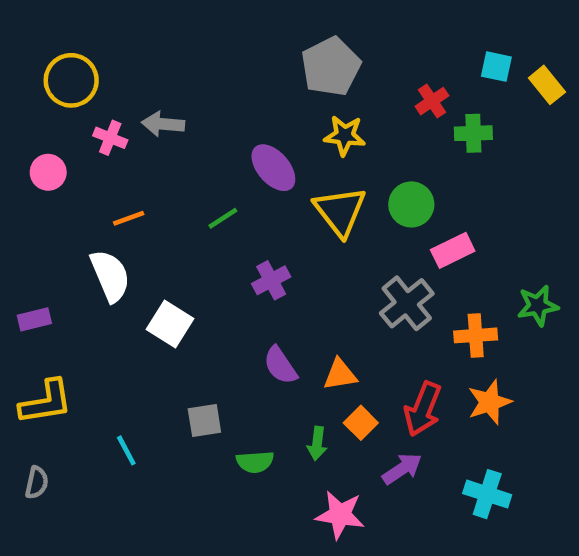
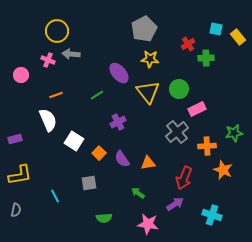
yellow circle: (71, 80) -> (57, 31), moved
orange star: (489, 402) -> (223, 170), moved, turned -30
orange square: (361, 423) -> (99, 153), moved
green arrow: (317, 443) -> (138, 193), turned 120
green semicircle: (255, 462) -> (104, 218), moved

